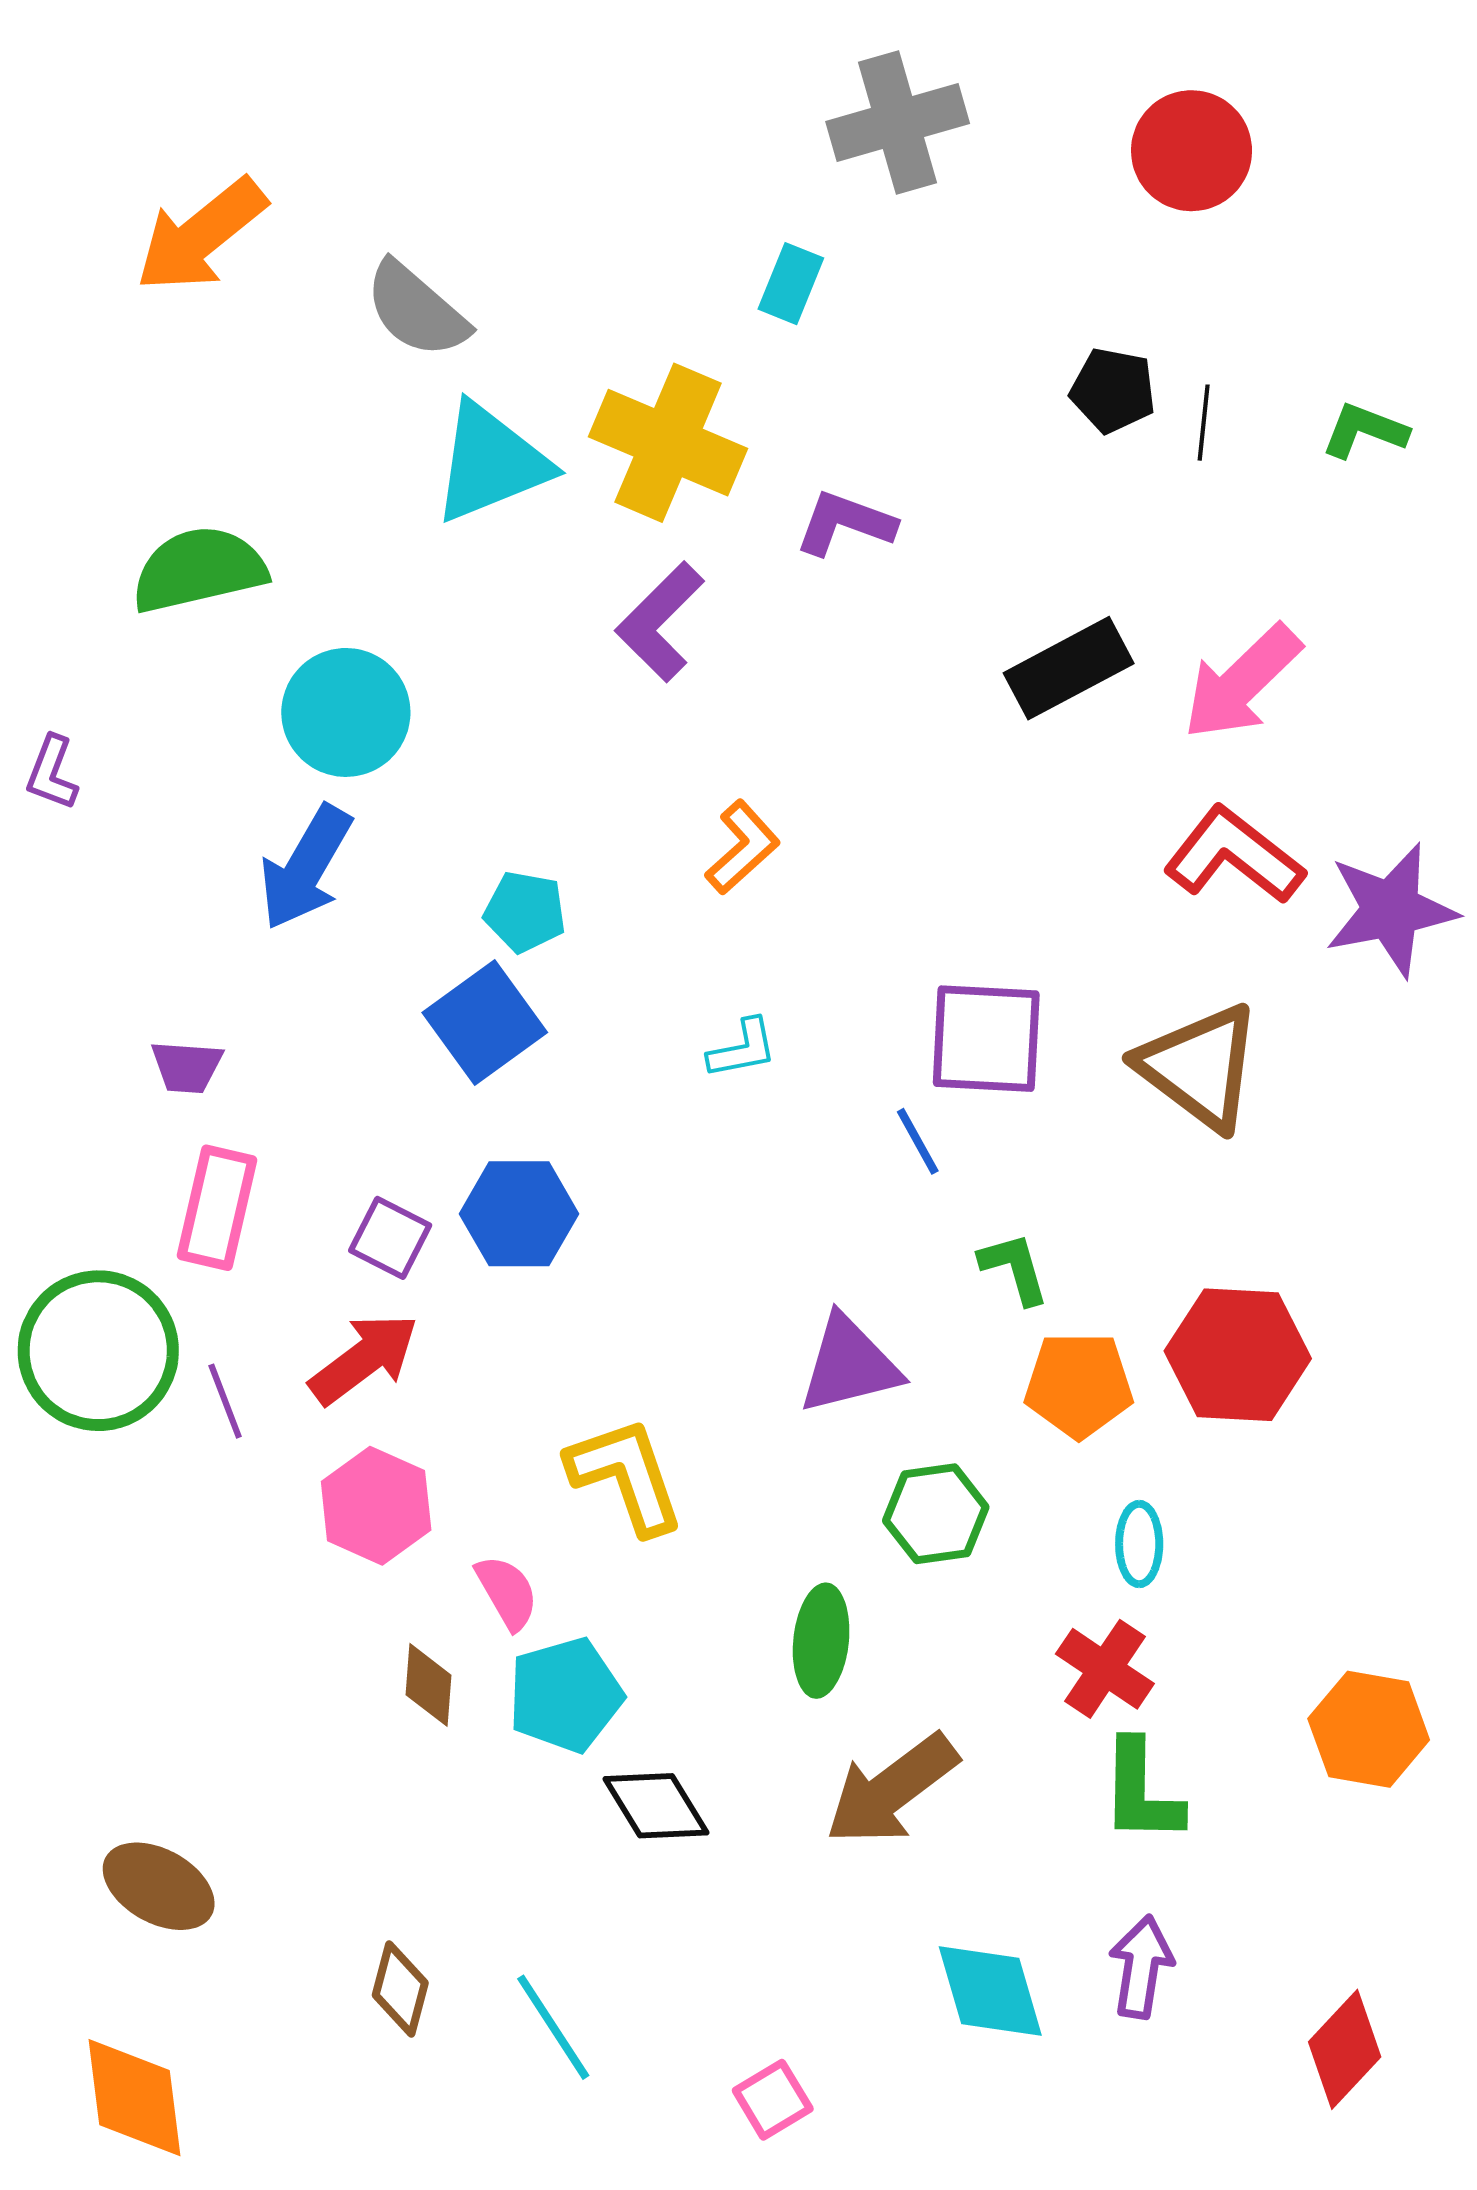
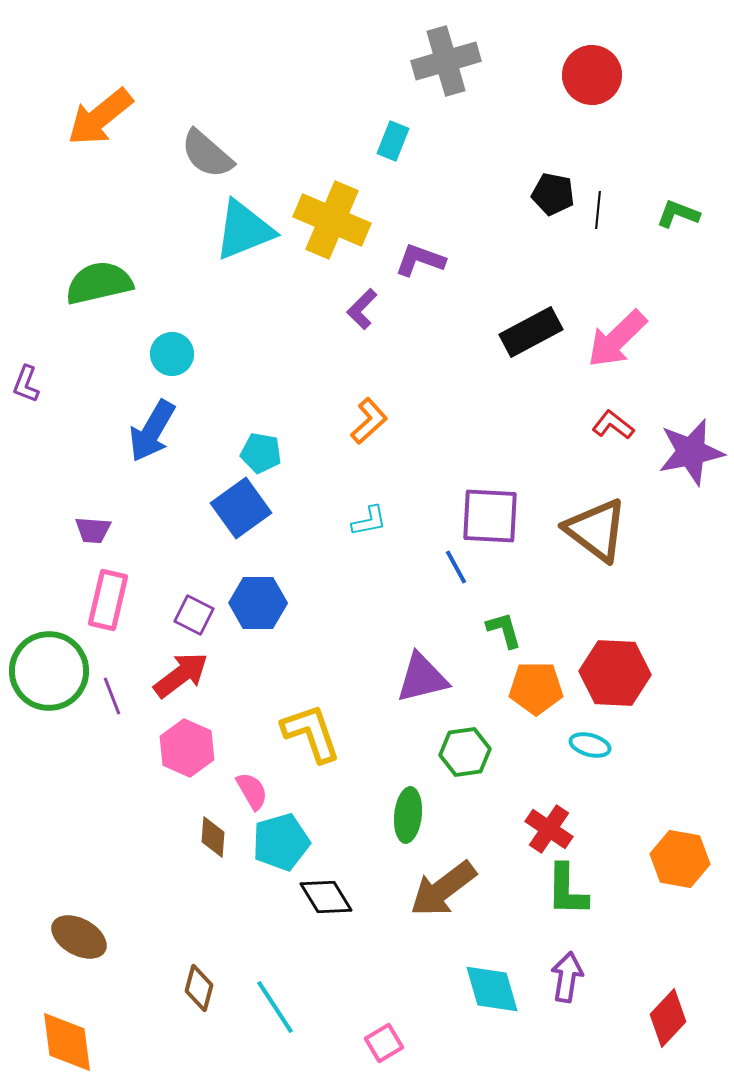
purple L-shape: (660, 622) -> (362, 309), moved, size x0.7
cyan circle: (346, 712) -> (172, 354), size x0.7
red L-shape: (1234, 855) -> (613, 425), size x0.6
cyan ellipse: (1139, 1544) -> (590, 745), moved, turned -75

